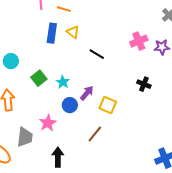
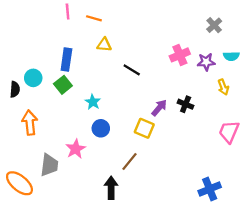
yellow triangle: (73, 32) -> (104, 45), turned -32
blue rectangle: (52, 33) -> (66, 60), moved
green square: (39, 78) -> (63, 85), moved
purple arrow: (87, 93) -> (159, 108), moved
black arrow: (58, 157) -> (111, 188), moved

